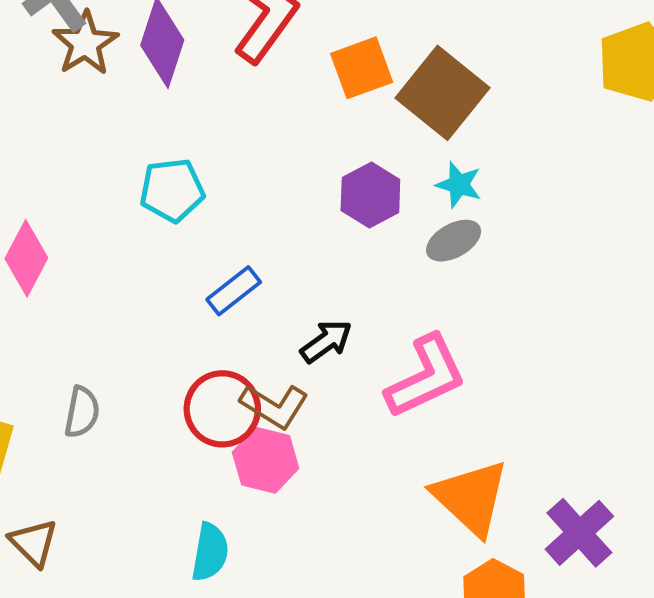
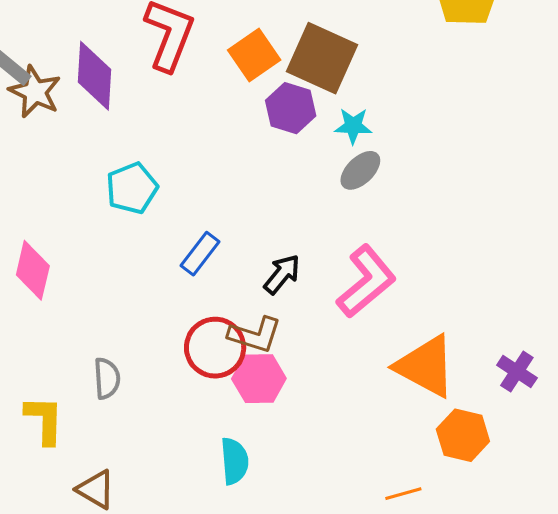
purple hexagon: (370, 195) -> (291, 108), moved
purple cross: (579, 533) -> (517, 372), size x0.7

